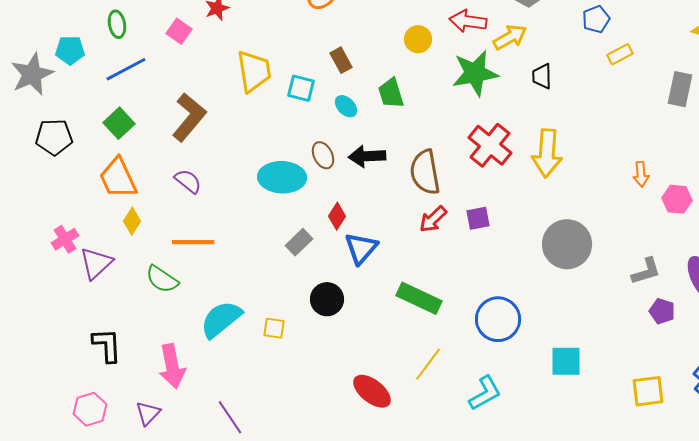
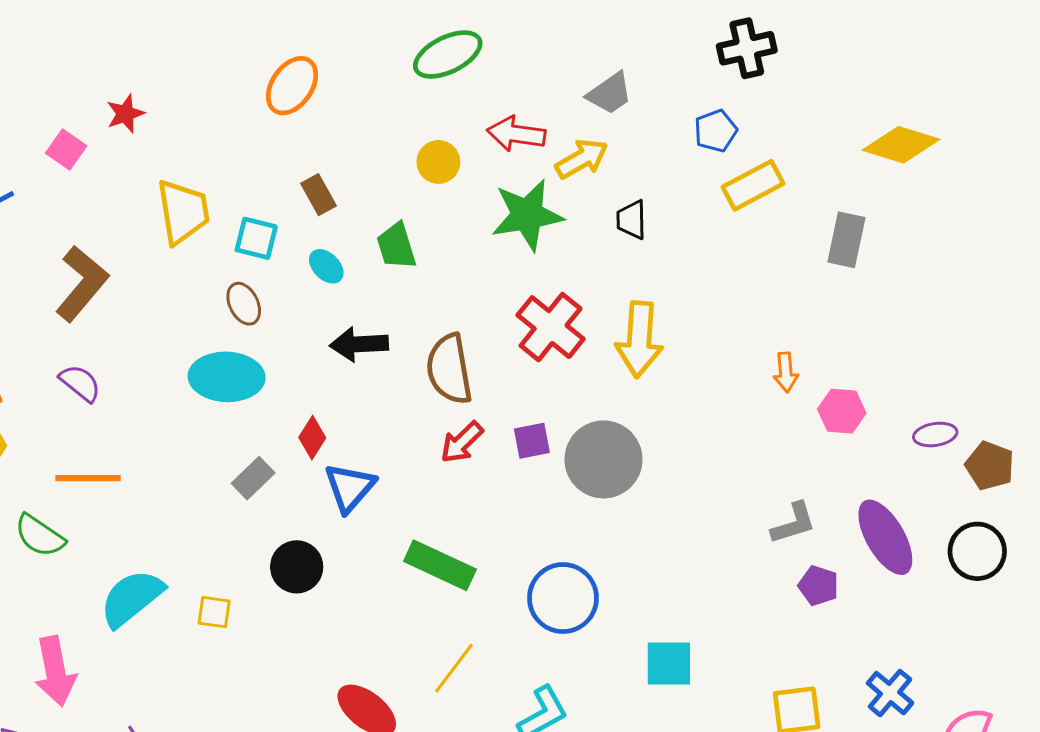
yellow rectangle: (620, 54) -> (753, 185), size x1.5
brown ellipse: (323, 155) -> (244, 304), moved
gray circle: (567, 244) -> (603, 459), moved

